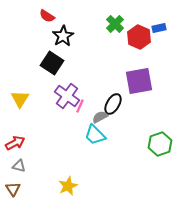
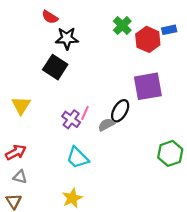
black star: (63, 36) -> (67, 38), turned 30
purple cross: (67, 96) -> (71, 119), moved, size x0.7
cyan trapezoid: (95, 135) -> (78, 158), moved

